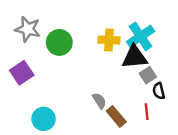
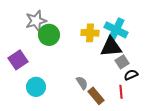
gray star: (28, 29) -> (36, 21), moved, turned -30
cyan cross: (141, 36) -> (116, 30), turned -30
black semicircle: (159, 91) -> (131, 75), turned 80
cyan circle: (44, 119) -> (36, 87), moved

